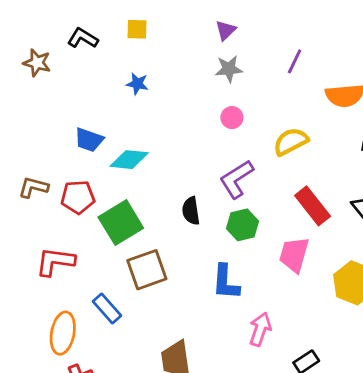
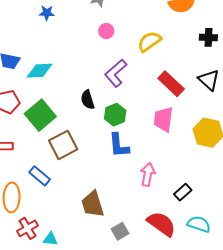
blue star: (137, 84) -> (47, 13), moved
green hexagon: (242, 225) -> (115, 115), moved

